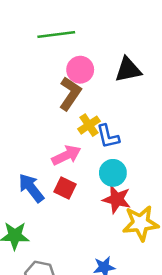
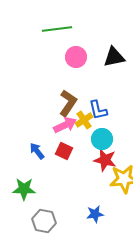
brown L-shape: (70, 94) -> (68, 103), moved
yellow cross: (89, 125) -> (84, 120), moved
blue arrow: (31, 188) -> (37, 151), size x0.7

